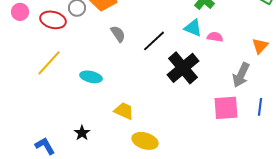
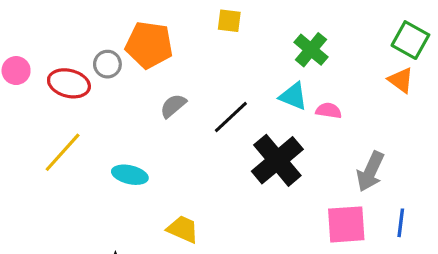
gray semicircle: (118, 34) -> (173, 106), turned -96
orange triangle: (260, 46) -> (401, 80), moved, turned -36

